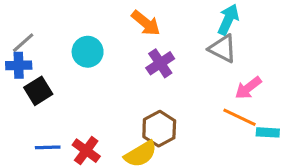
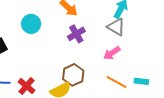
pink arrow: (248, 88) -> (112, 53), moved
orange line: (240, 117) -> (116, 82), moved

